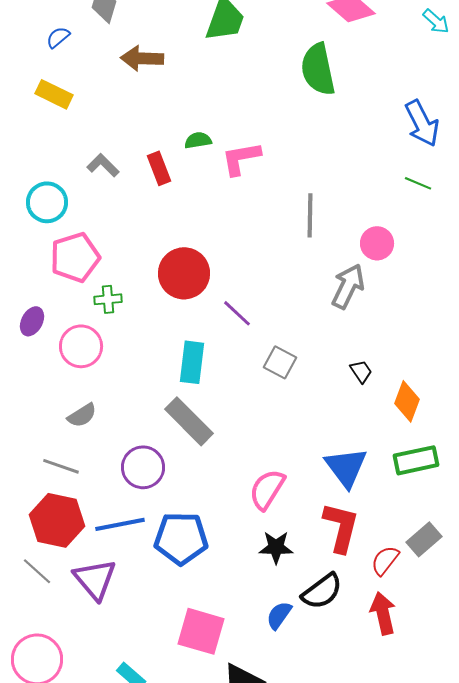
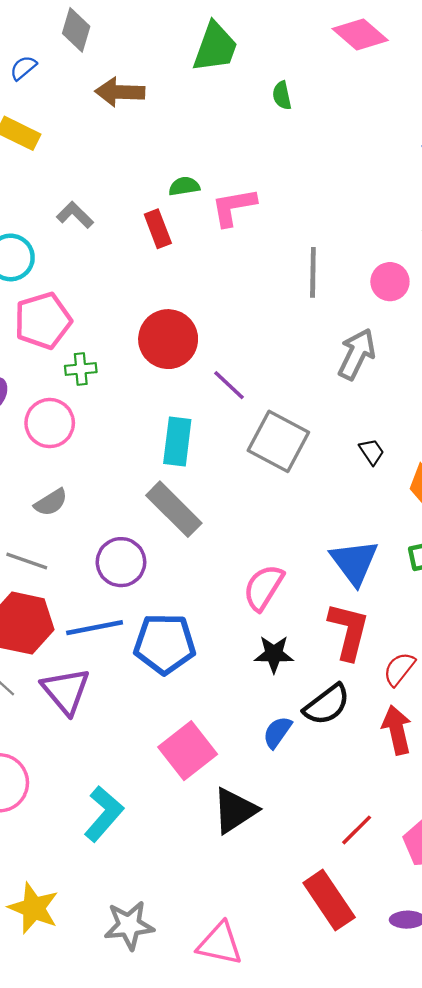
green semicircle: (318, 69) -> (282, 95), moved, size x0.5
red rectangle: (159, 168) -> (158, 229), moved
pink circle: (377, 243) -> (390, 282), moved
gray square: (280, 362) -> (278, 441), size x1.6
pink square: (201, 631) -> (188, 751), turned 36

